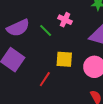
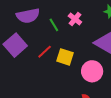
red line: (45, 79) -> (45, 52), moved

